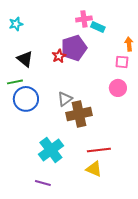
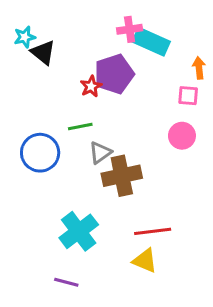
cyan rectangle: (98, 27) -> (151, 42), size x1.6
black triangle: (25, 59) -> (43, 52), moved
green line: (15, 82) -> (80, 126), moved

